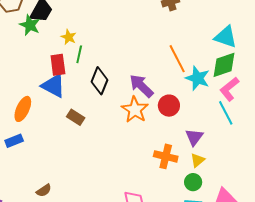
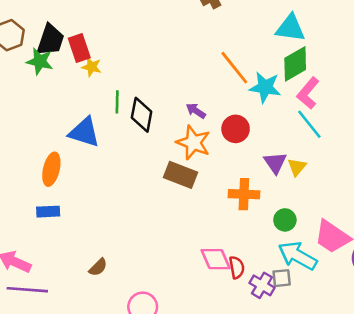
green line: (79, 54) -> (117, 102), moved
red rectangle: (58, 65) -> (79, 48), moved
purple arrow: (141, 86) -> (196, 111), size x0.6
brown rectangle: (76, 117) -> (181, 175), moved, size x1.4
blue rectangle: (14, 141) -> (48, 212), turned 30
yellow triangle: (198, 160) -> (297, 167), moved

